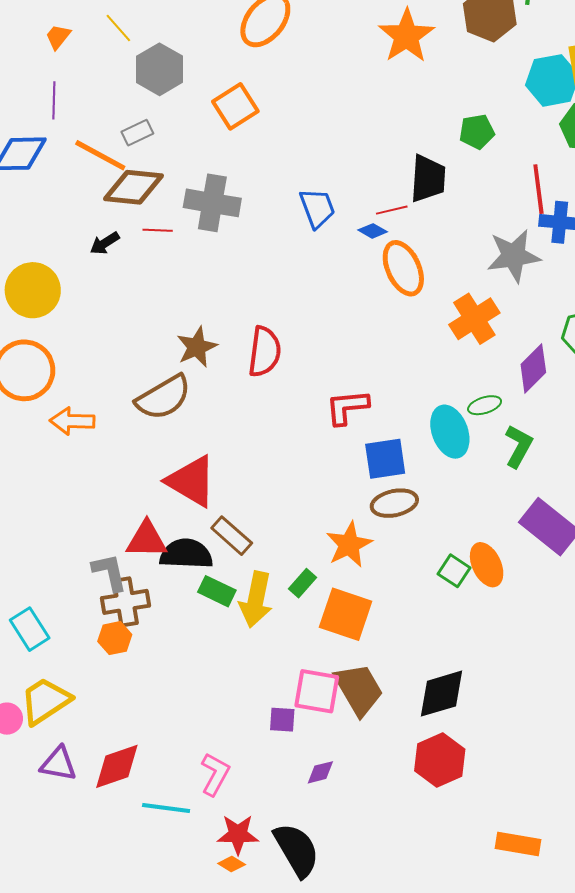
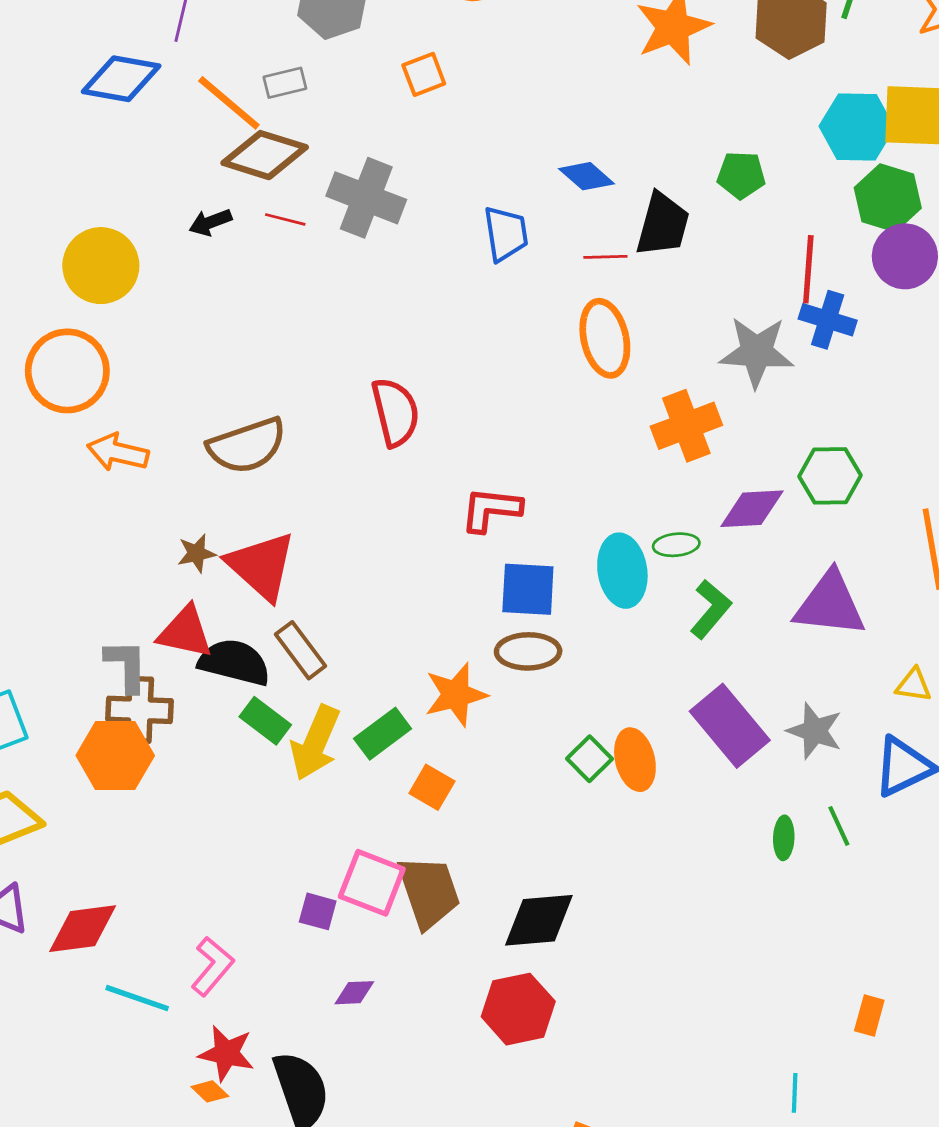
orange square: (235, 106) -> (424, 74), size x0.7
blue diamond: (373, 231) -> (587, 176), moved, size x1.4
brown star: (197, 347) -> (197, 553), moved, size x0.7
red semicircle: (265, 352) -> (395, 412), turned -33
purple diamond: (533, 368) -> (752, 509), turned 30
green rectangle: (302, 583) -> (383, 734), size x1.4
orange square: (346, 614) -> (432, 787), size x0.6
orange hexagon: (115, 638) -> (115, 756), size x1.6

